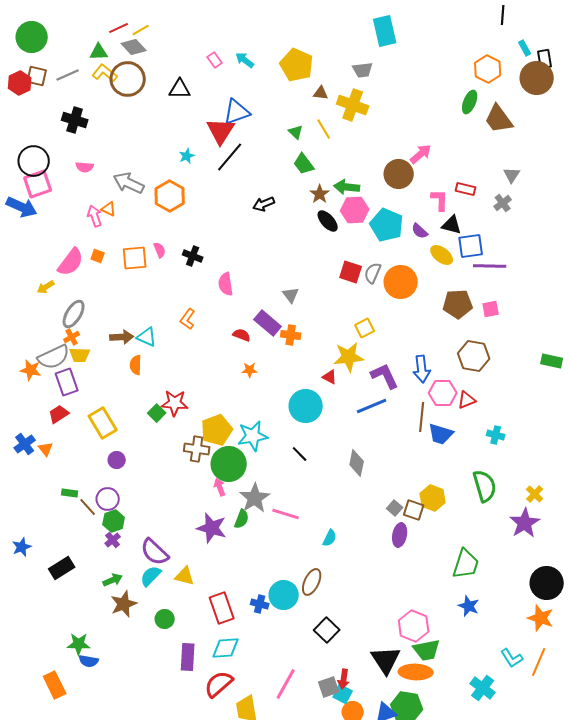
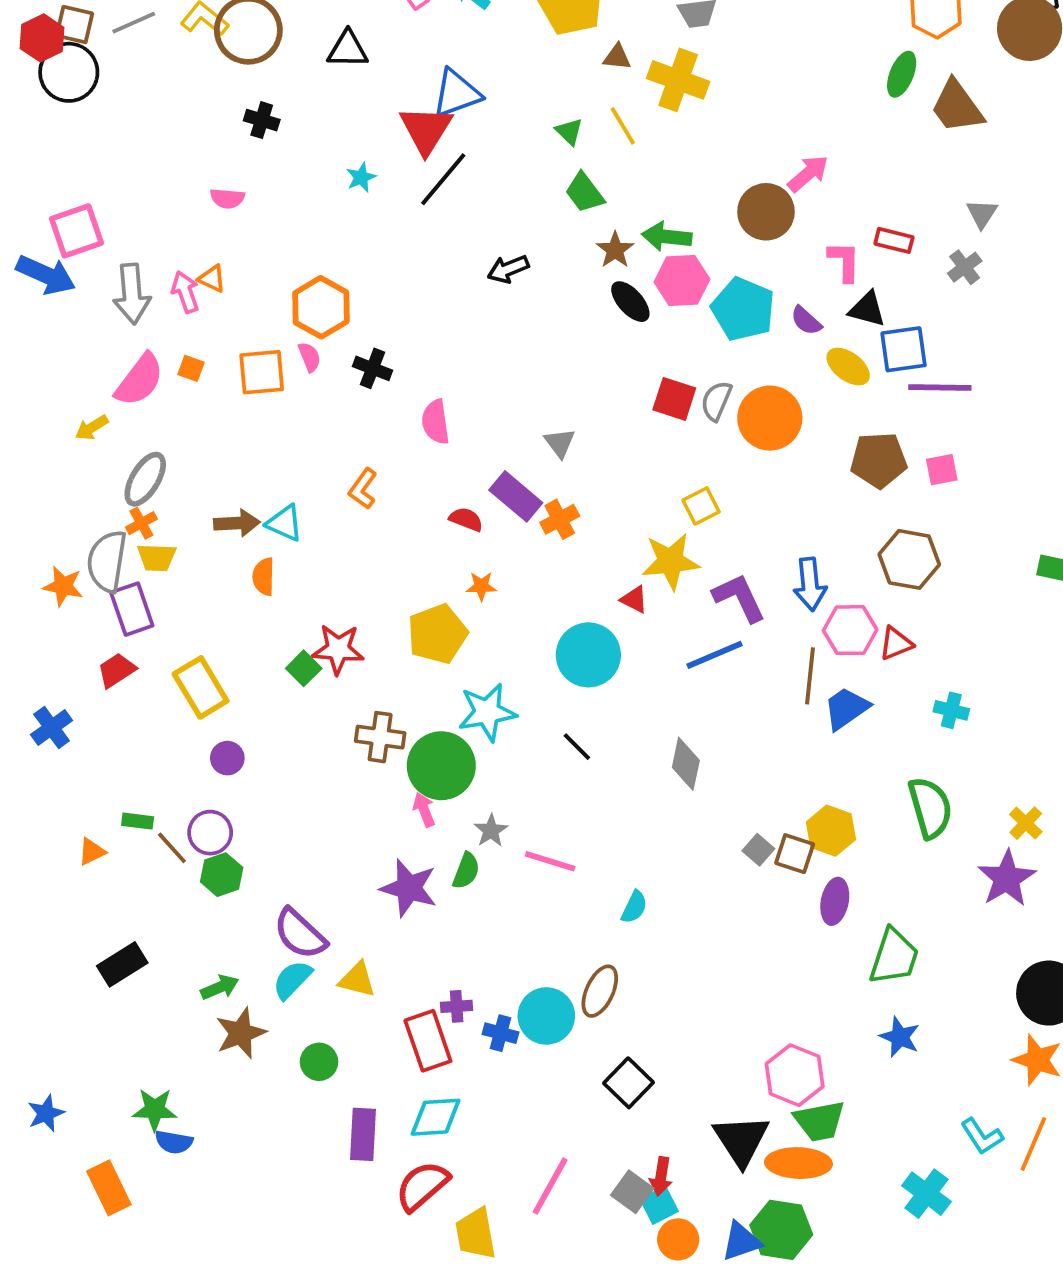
black cross: (75, 120) -> (262, 120), moved, size x0.7
black circle: (34, 161) -> (69, 72), moved
pink semicircle: (85, 167) -> (227, 198), moved
gray arrow: (129, 183) -> (132, 294), moved, turned -120
orange hexagon: (170, 196) -> (321, 307), moved
orange cross: (291, 335) -> (560, 519), turned -36
gray semicircle: (54, 357) -> (107, 561), turned 124
yellow pentagon: (217, 430) -> (437, 634), moved
blue trapezoid: (441, 434) -> (846, 708), turned 128
orange triangle: (46, 449) -> (92, 852), moved, turned 42
gray star: (255, 498) -> (491, 831), size x0.6
purple ellipse: (400, 535) -> (835, 901), moved
purple cross: (113, 540) -> (457, 1006), moved, turned 35
blue star: (22, 547) -> (46, 1113), moved
gray square: (329, 687) -> (632, 1192), turned -35
cyan square: (343, 694) -> (659, 1205), turned 36

